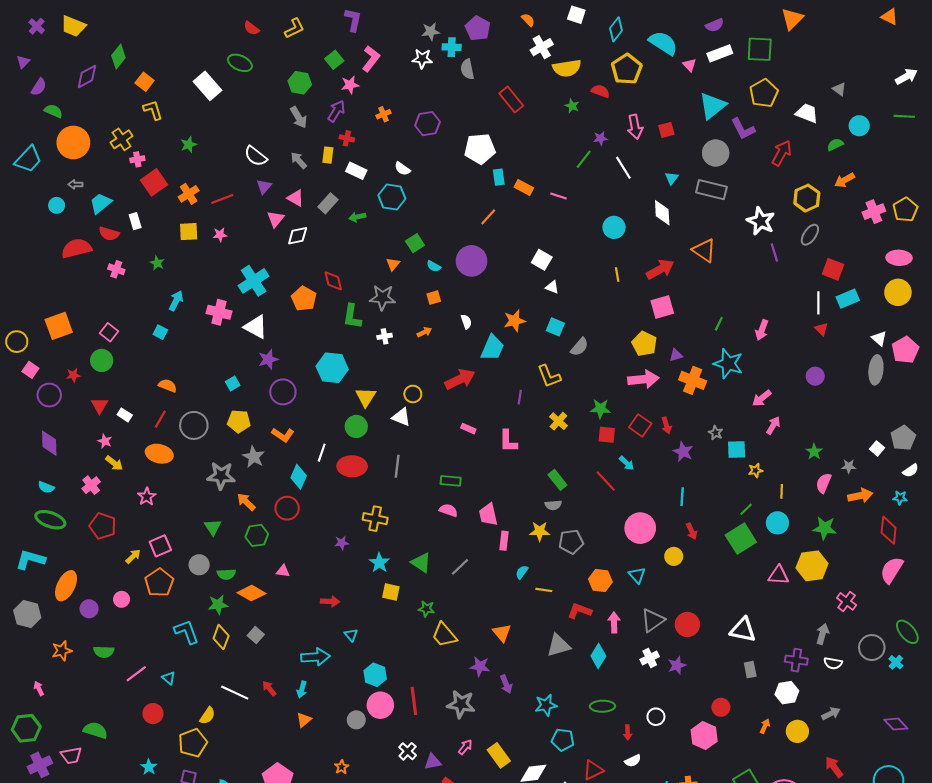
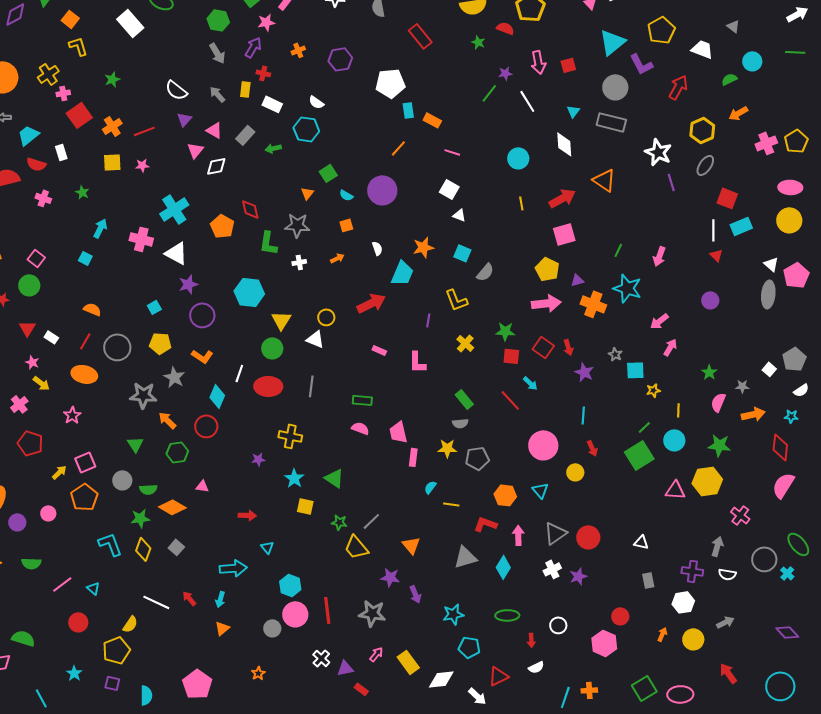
pink line: (558, 196) -> (452, 152), moved
gray line: (460, 567) -> (371, 521), moved
white triangle: (743, 630) -> (641, 542), size x0.6

